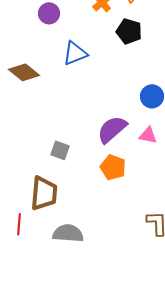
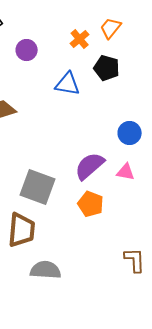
blue triangle: (75, 53) -> (68, 84), moved, turned 32
gray square: (60, 150) -> (38, 187), size x1.8

